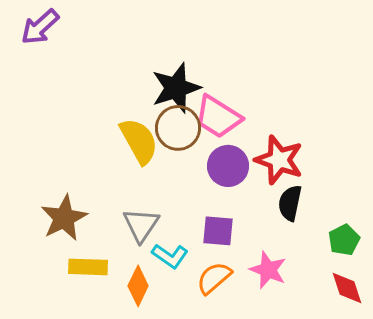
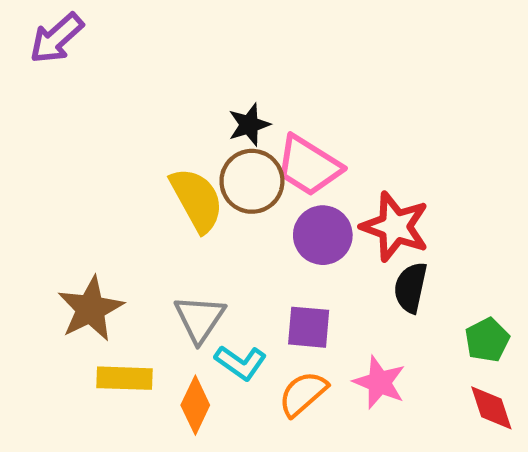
black star: (176, 88) -> (249, 125), size x0.6

